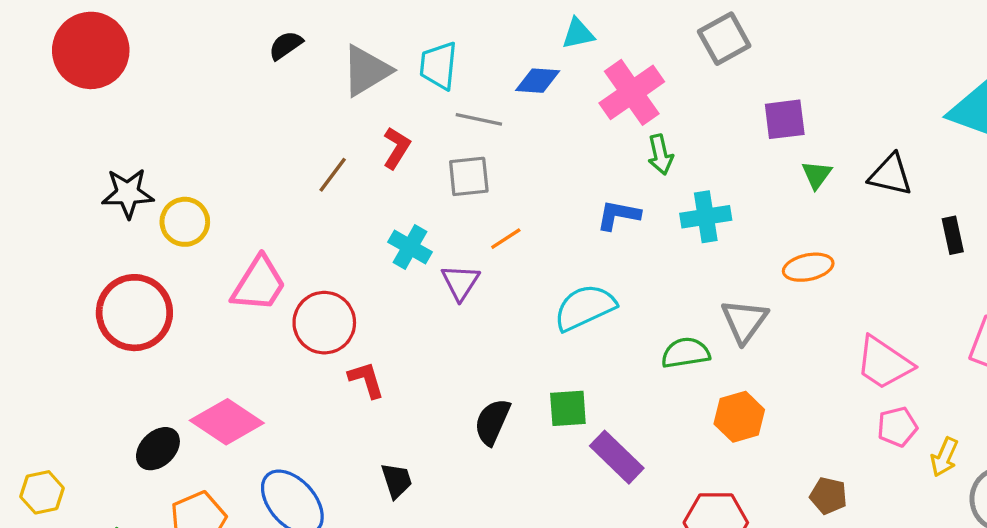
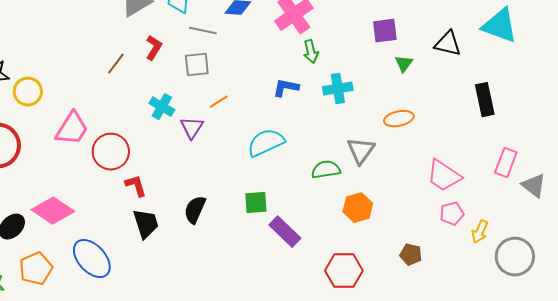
black triangle: (891, 175) -> (448, 44), moved
black rectangle: (953, 235) -> (485, 100), size x1.5
black semicircle: (492, 422) -> (195, 210), moved
black trapezoid: (397, 481) -> (146, 224), moved, size x1.4

